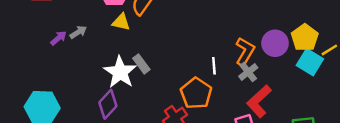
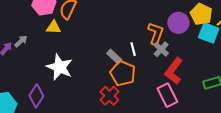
gray rectangle: (141, 64) -> (114, 57), moved
purple diamond: (108, 104) -> (36, 96), moved

